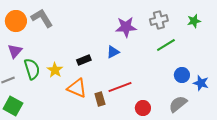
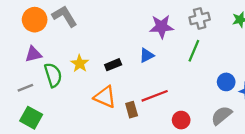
green line: (166, 45) -> (194, 51), moved, turned -36
purple triangle: (15, 51) -> (33, 54), turned 35
yellow star: (55, 70) -> (80, 63), moved

